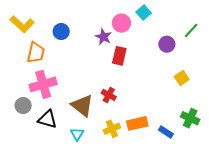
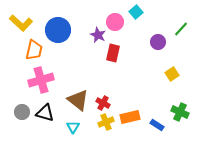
blue circle: (61, 32) -> (58, 30), size x1.6
red cross: (109, 95) -> (103, 103), moved
gray circle: (23, 106) -> (22, 112), moved

